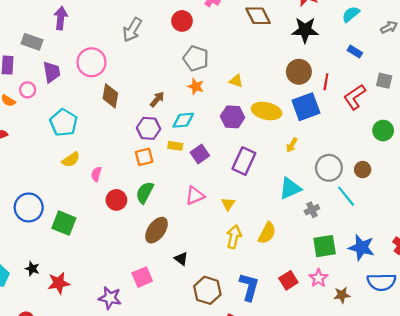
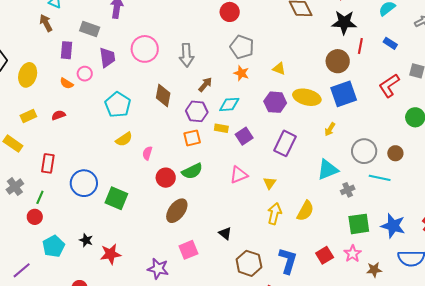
gray arrow: (132, 30) -> (186, 55), moved, turned -35
red line: (326, 82) -> (360, 46), moved
brown diamond: (110, 96) -> (163, 95), moved
green semicircle: (145, 192) -> (192, 171), turned -145
cyan line: (346, 196) -> (380, 178), turned -40
brown ellipse: (156, 230) -> (177, 211), moved

